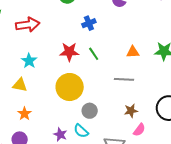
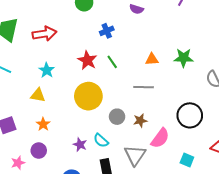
red star: (69, 52) -> (87, 60), turned 30
gray circle: (90, 111) -> (117, 117), moved
brown star: (131, 111) -> (140, 120), moved
pink semicircle: (139, 130) -> (160, 138), size x1.5

